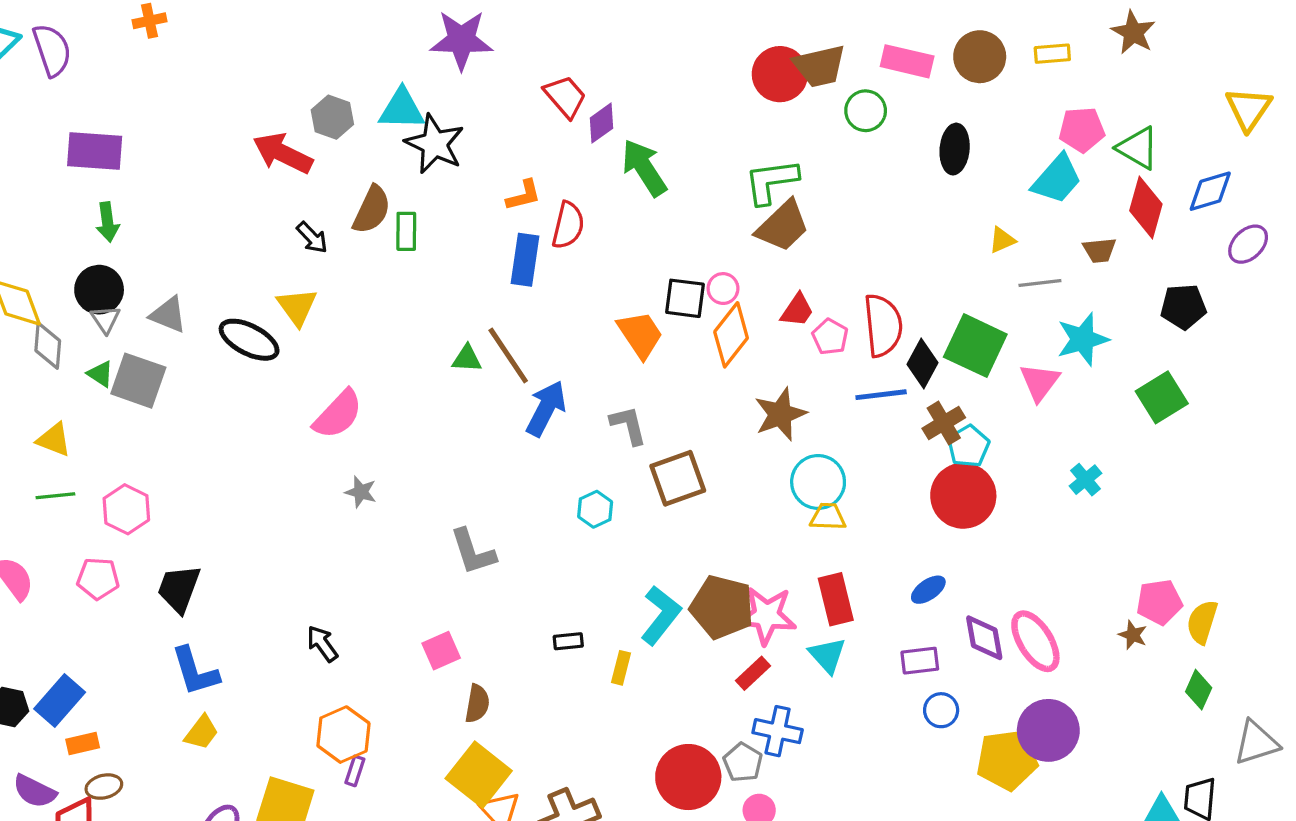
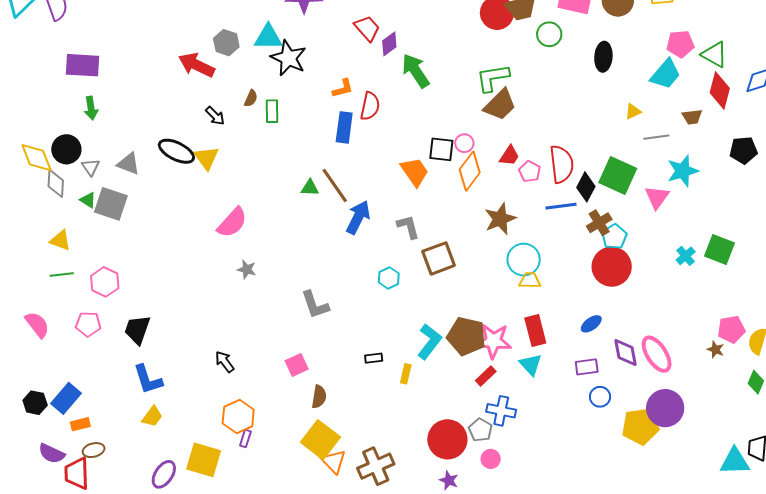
brown semicircle: (372, 210) -> (251, 98), size x0.6
black circle: (99, 290) -> (66, 149), moved
black ellipse: (249, 340) -> (176, 151), moved
green square: (1162, 397) -> (719, 250), moved, turned -36

